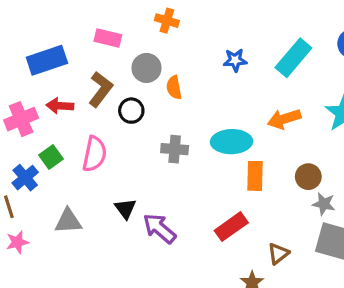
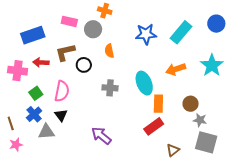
blue star: (235, 60) -> (146, 34), size x1.5
gray circle: (146, 68) -> (93, 29), moved
brown L-shape: (101, 89) -> (65, 52), turned -140
pink cross: (21, 119) -> (18, 71), turned 30
cyan ellipse: (232, 142) -> (144, 83), turned 70
blue cross: (25, 178) -> (34, 114), moved
black triangle: (125, 209) -> (61, 115), moved
red rectangle: (231, 227) -> (154, 126), moved

